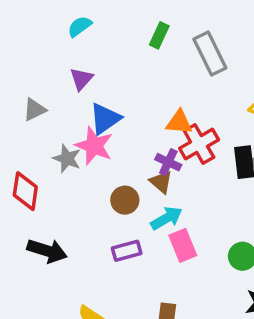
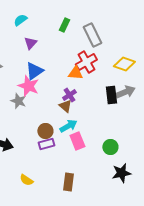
purple triangle: (81, 79) -> (30, 43), moved
red cross: (199, 144) -> (86, 62), moved
gray star: (67, 158) -> (18, 101), moved
purple cross: (168, 162) -> (69, 95), turned 32
brown circle: (125, 200) -> (45, 131), moved

